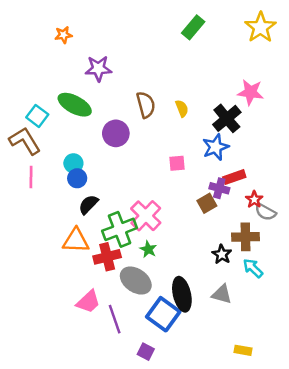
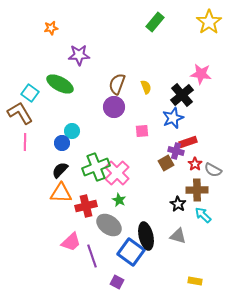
brown semicircle: (146, 105) -> (117, 84), turned -145
purple circle: (116, 133) -> (114, 107), moved
cyan circle: (73, 163) -> (72, 131), moved
red star: (254, 199) -> (195, 164), moved
black semicircle: (88, 204) -> (60, 170), moved
green cross: (120, 229) -> (96, 167), moved

